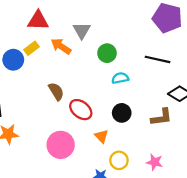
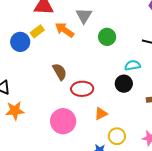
cyan semicircle: (120, 78) -> (133, 65), moved
red ellipse: (81, 110) -> (82, 89), turned -40
black circle: (122, 113) -> (124, 84), moved
orange triangle: (101, 136) -> (101, 114), turned 48

